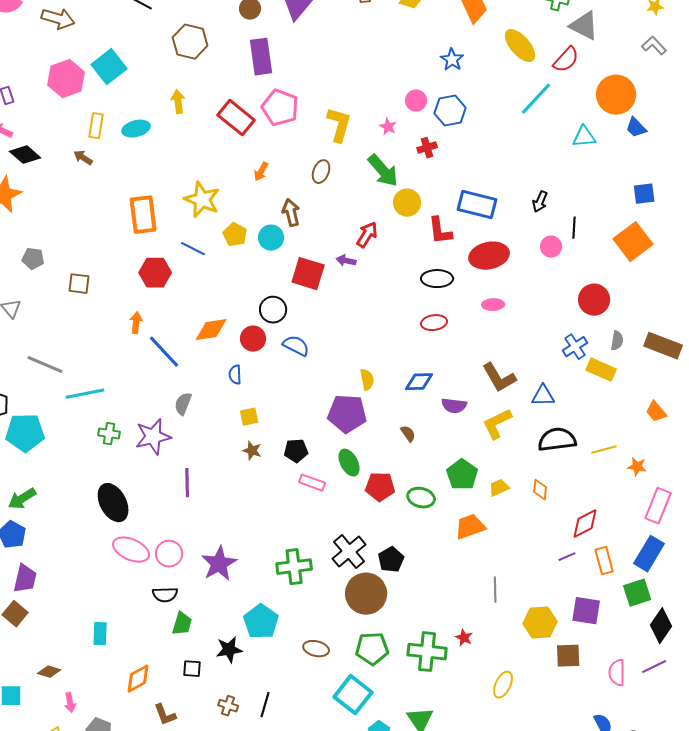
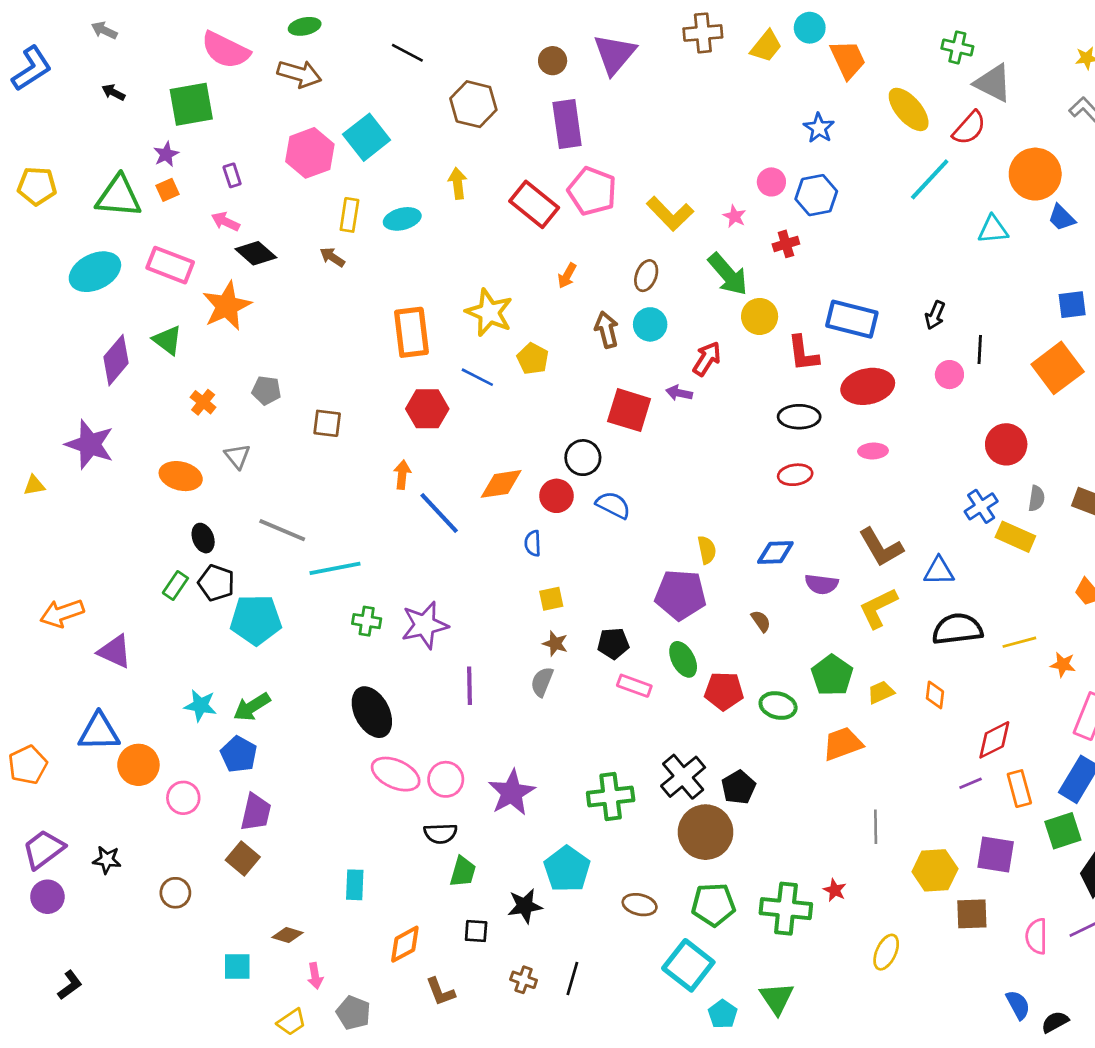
yellow L-shape: (339, 125) -> (670, 214), turned 120
cyan circle: (271, 238) -> (650, 324), moved
gray semicircle: (183, 404) -> (542, 682), moved

